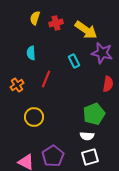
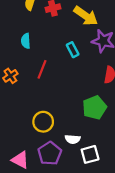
yellow circle: (34, 117) -> (43, 122), moved
white semicircle: (87, 136) -> (73, 139), moved

